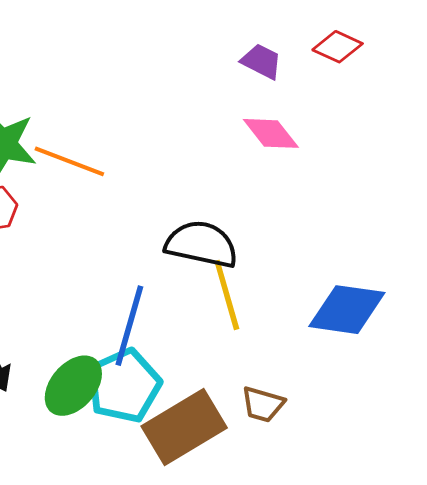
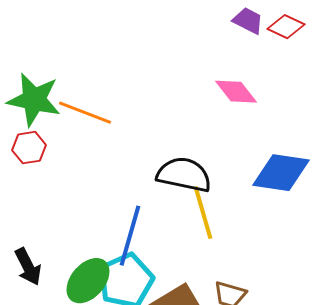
purple trapezoid: (261, 61) -> (248, 21), moved
blue diamond: (347, 310) -> (281, 173), moved

